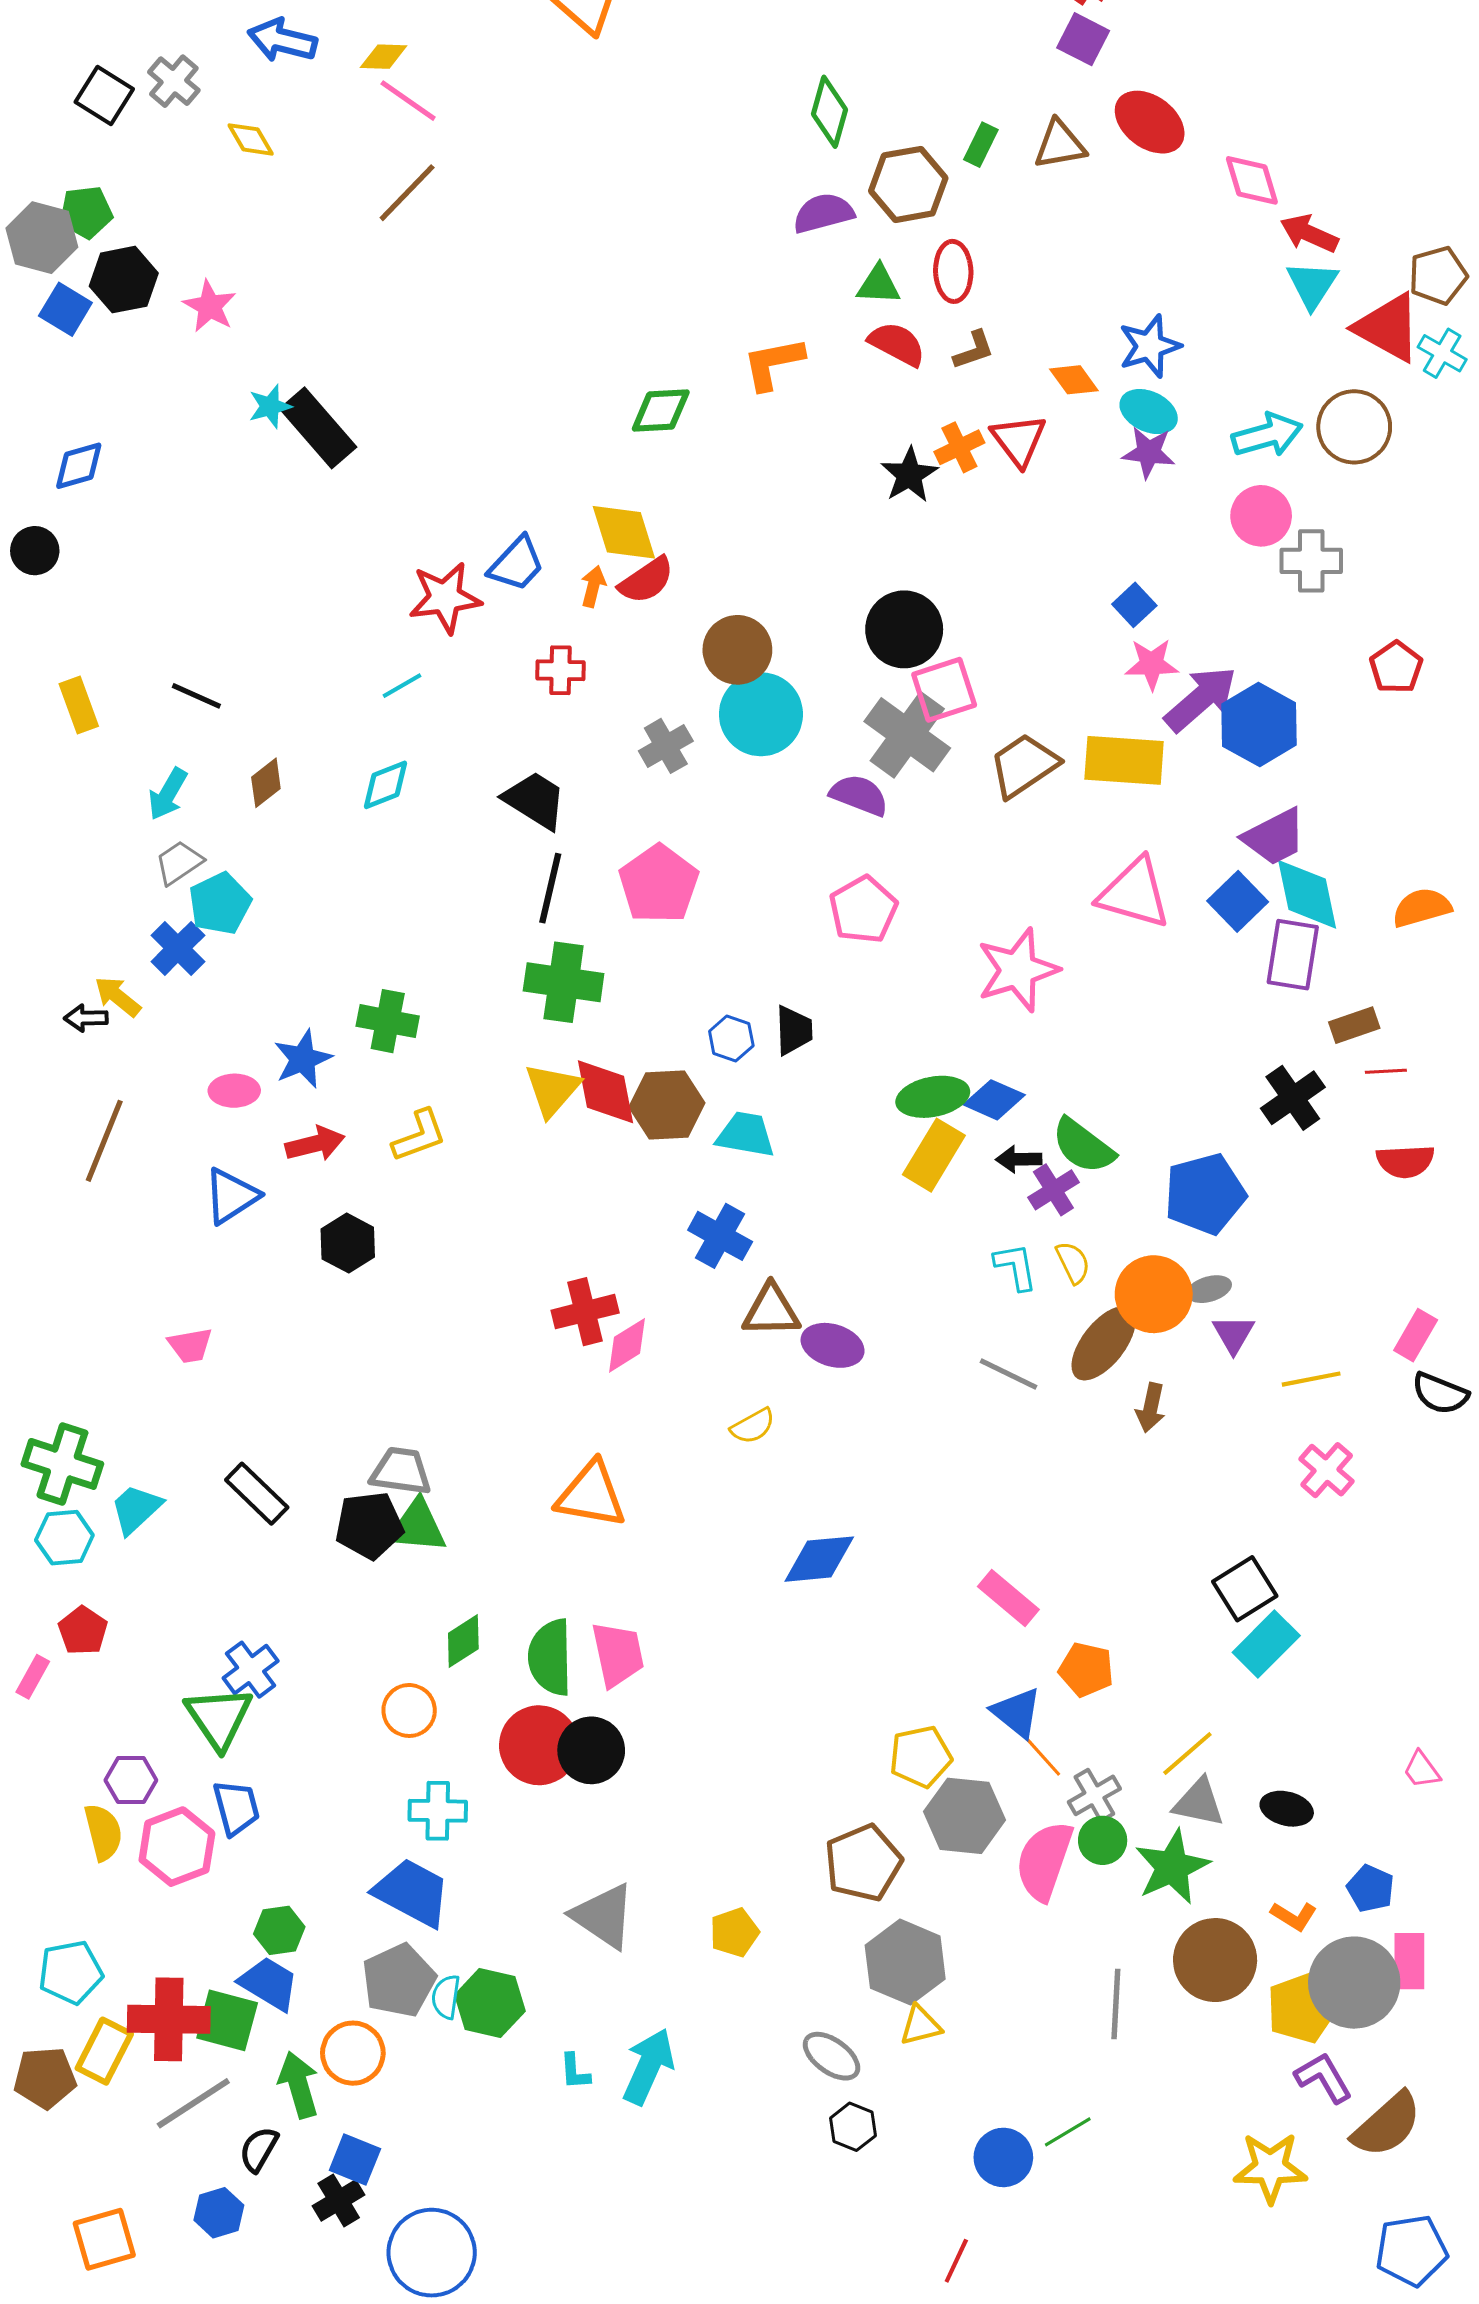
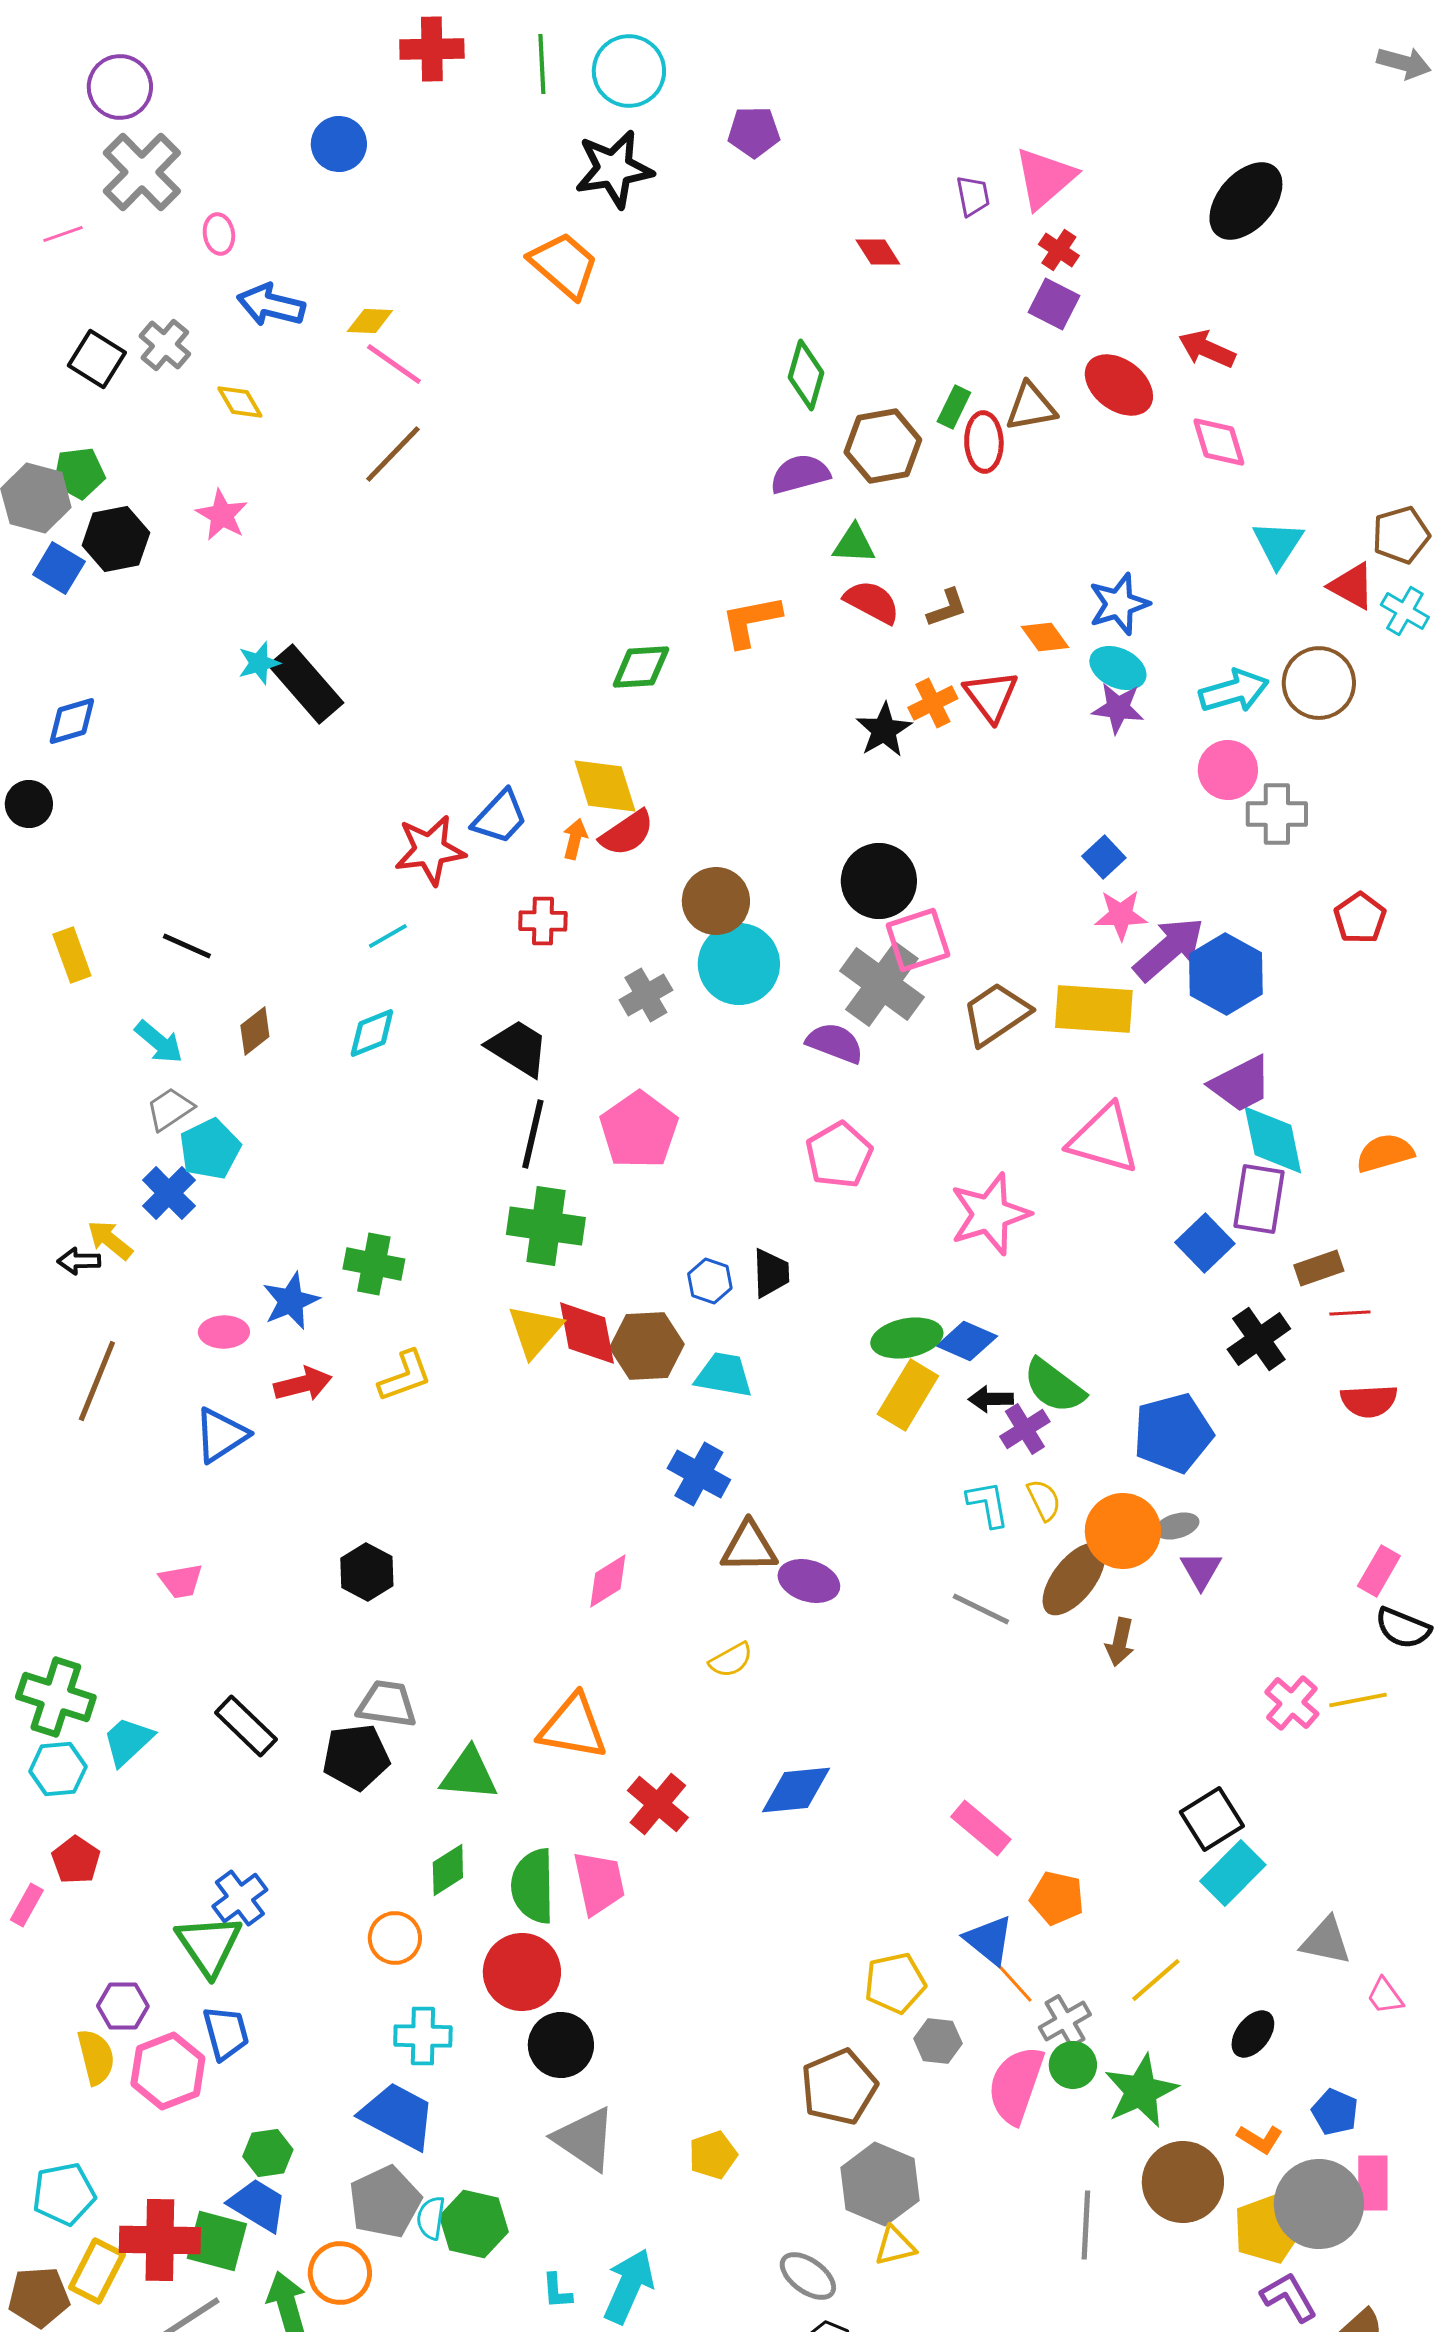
red arrow: (1309, 234) -> (1207, 349), moved
red ellipse: (953, 271) -> (984, 442), moved
pink star: (210, 306) -> (222, 515), moved
red triangle: (1388, 328) -> (1352, 586), size x0.7
cyan arrow: (168, 794) -> (159, 1042), turned -80
blue square: (1238, 901) -> (1205, 1243), moved
black hexagon: (348, 1243) -> (367, 1572), moved
red cross: (585, 1312) -> (658, 1804), moved, turned -36
yellow line: (1311, 1379) -> (1358, 1700), moved
green triangle: (417, 1526) -> (469, 1774), moved
black circle: (591, 1750) -> (561, 2045), moved
gray triangle: (1199, 1803) -> (1326, 1941), moved
black ellipse: (1287, 1809) -> (1253, 2034), turned -66
gray hexagon: (964, 1816) -> (938, 2041), size x0.6

